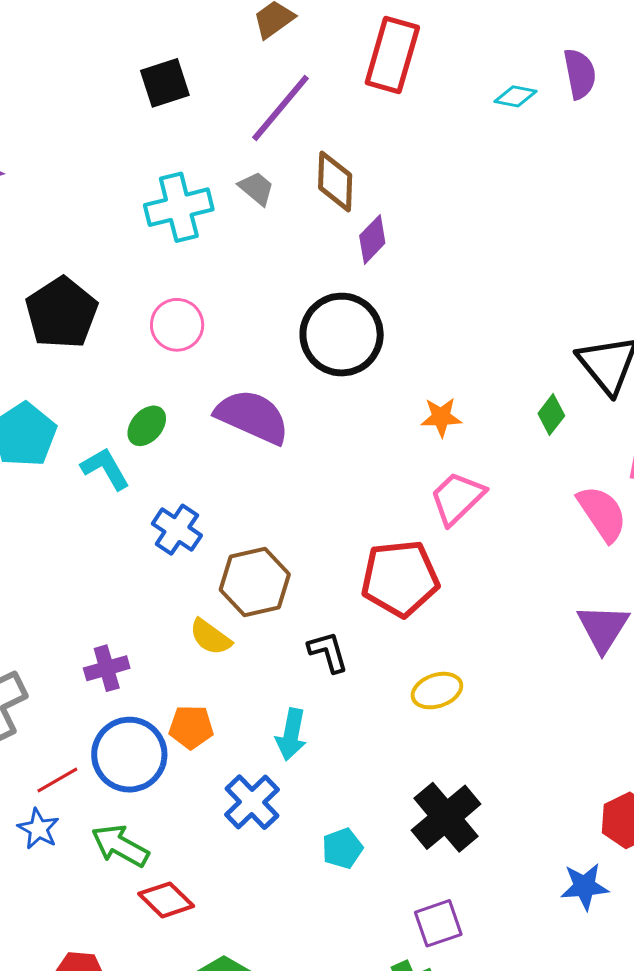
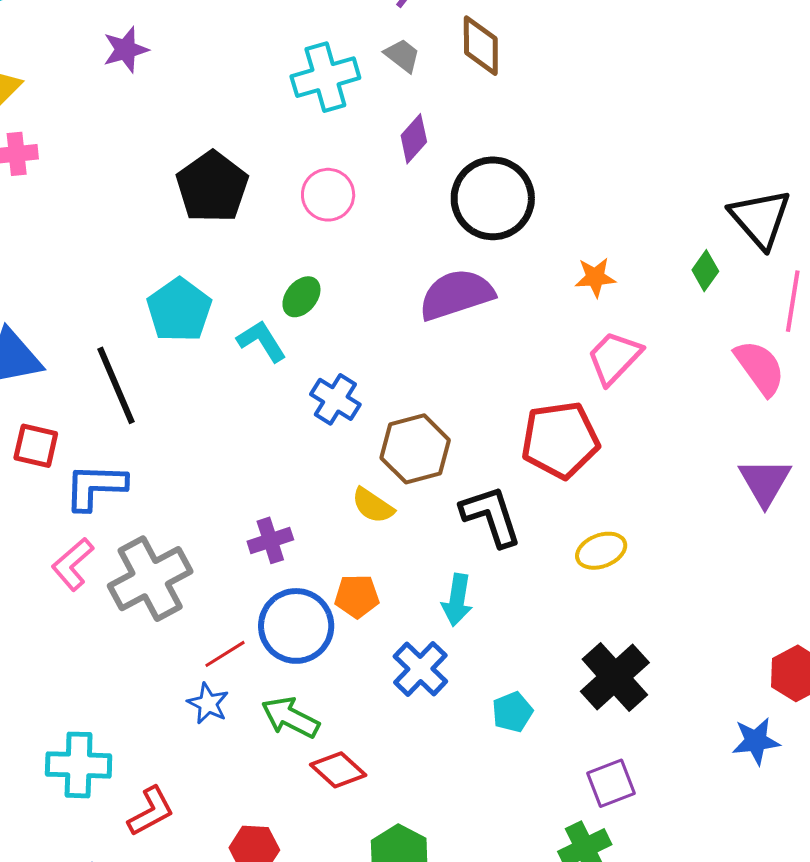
purple diamond: (372, 239) -> (414, 139), moved
purple semicircle: (252, 417) -> (456, 295), moved, turned -40
black L-shape: (328, 652) -> (491, 516), size x1.5

